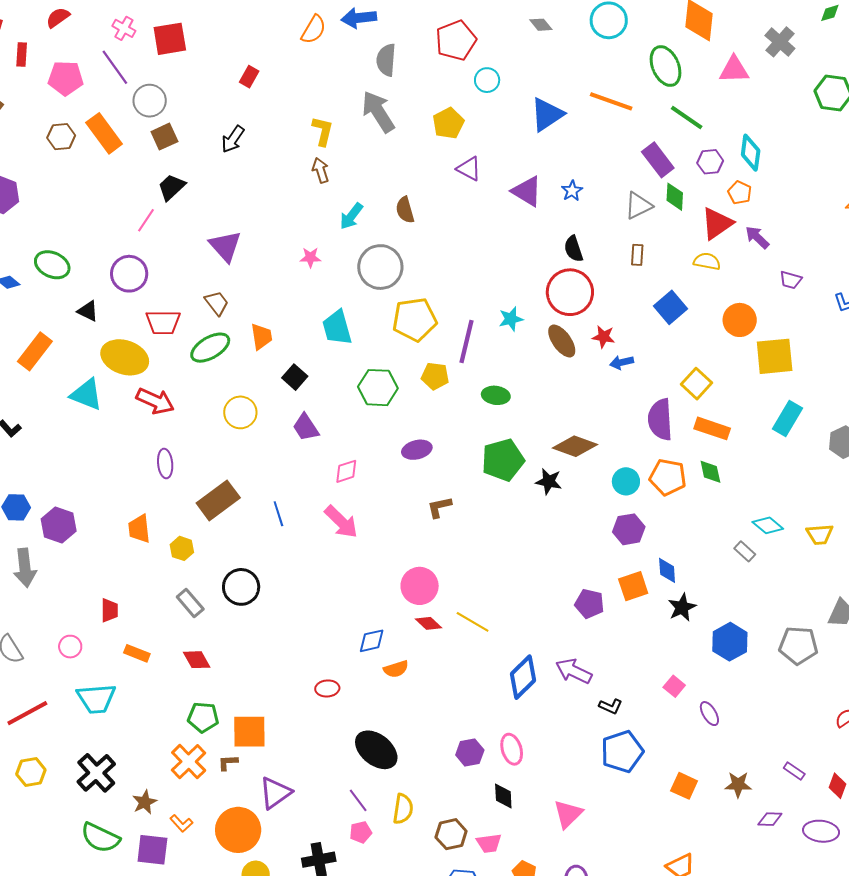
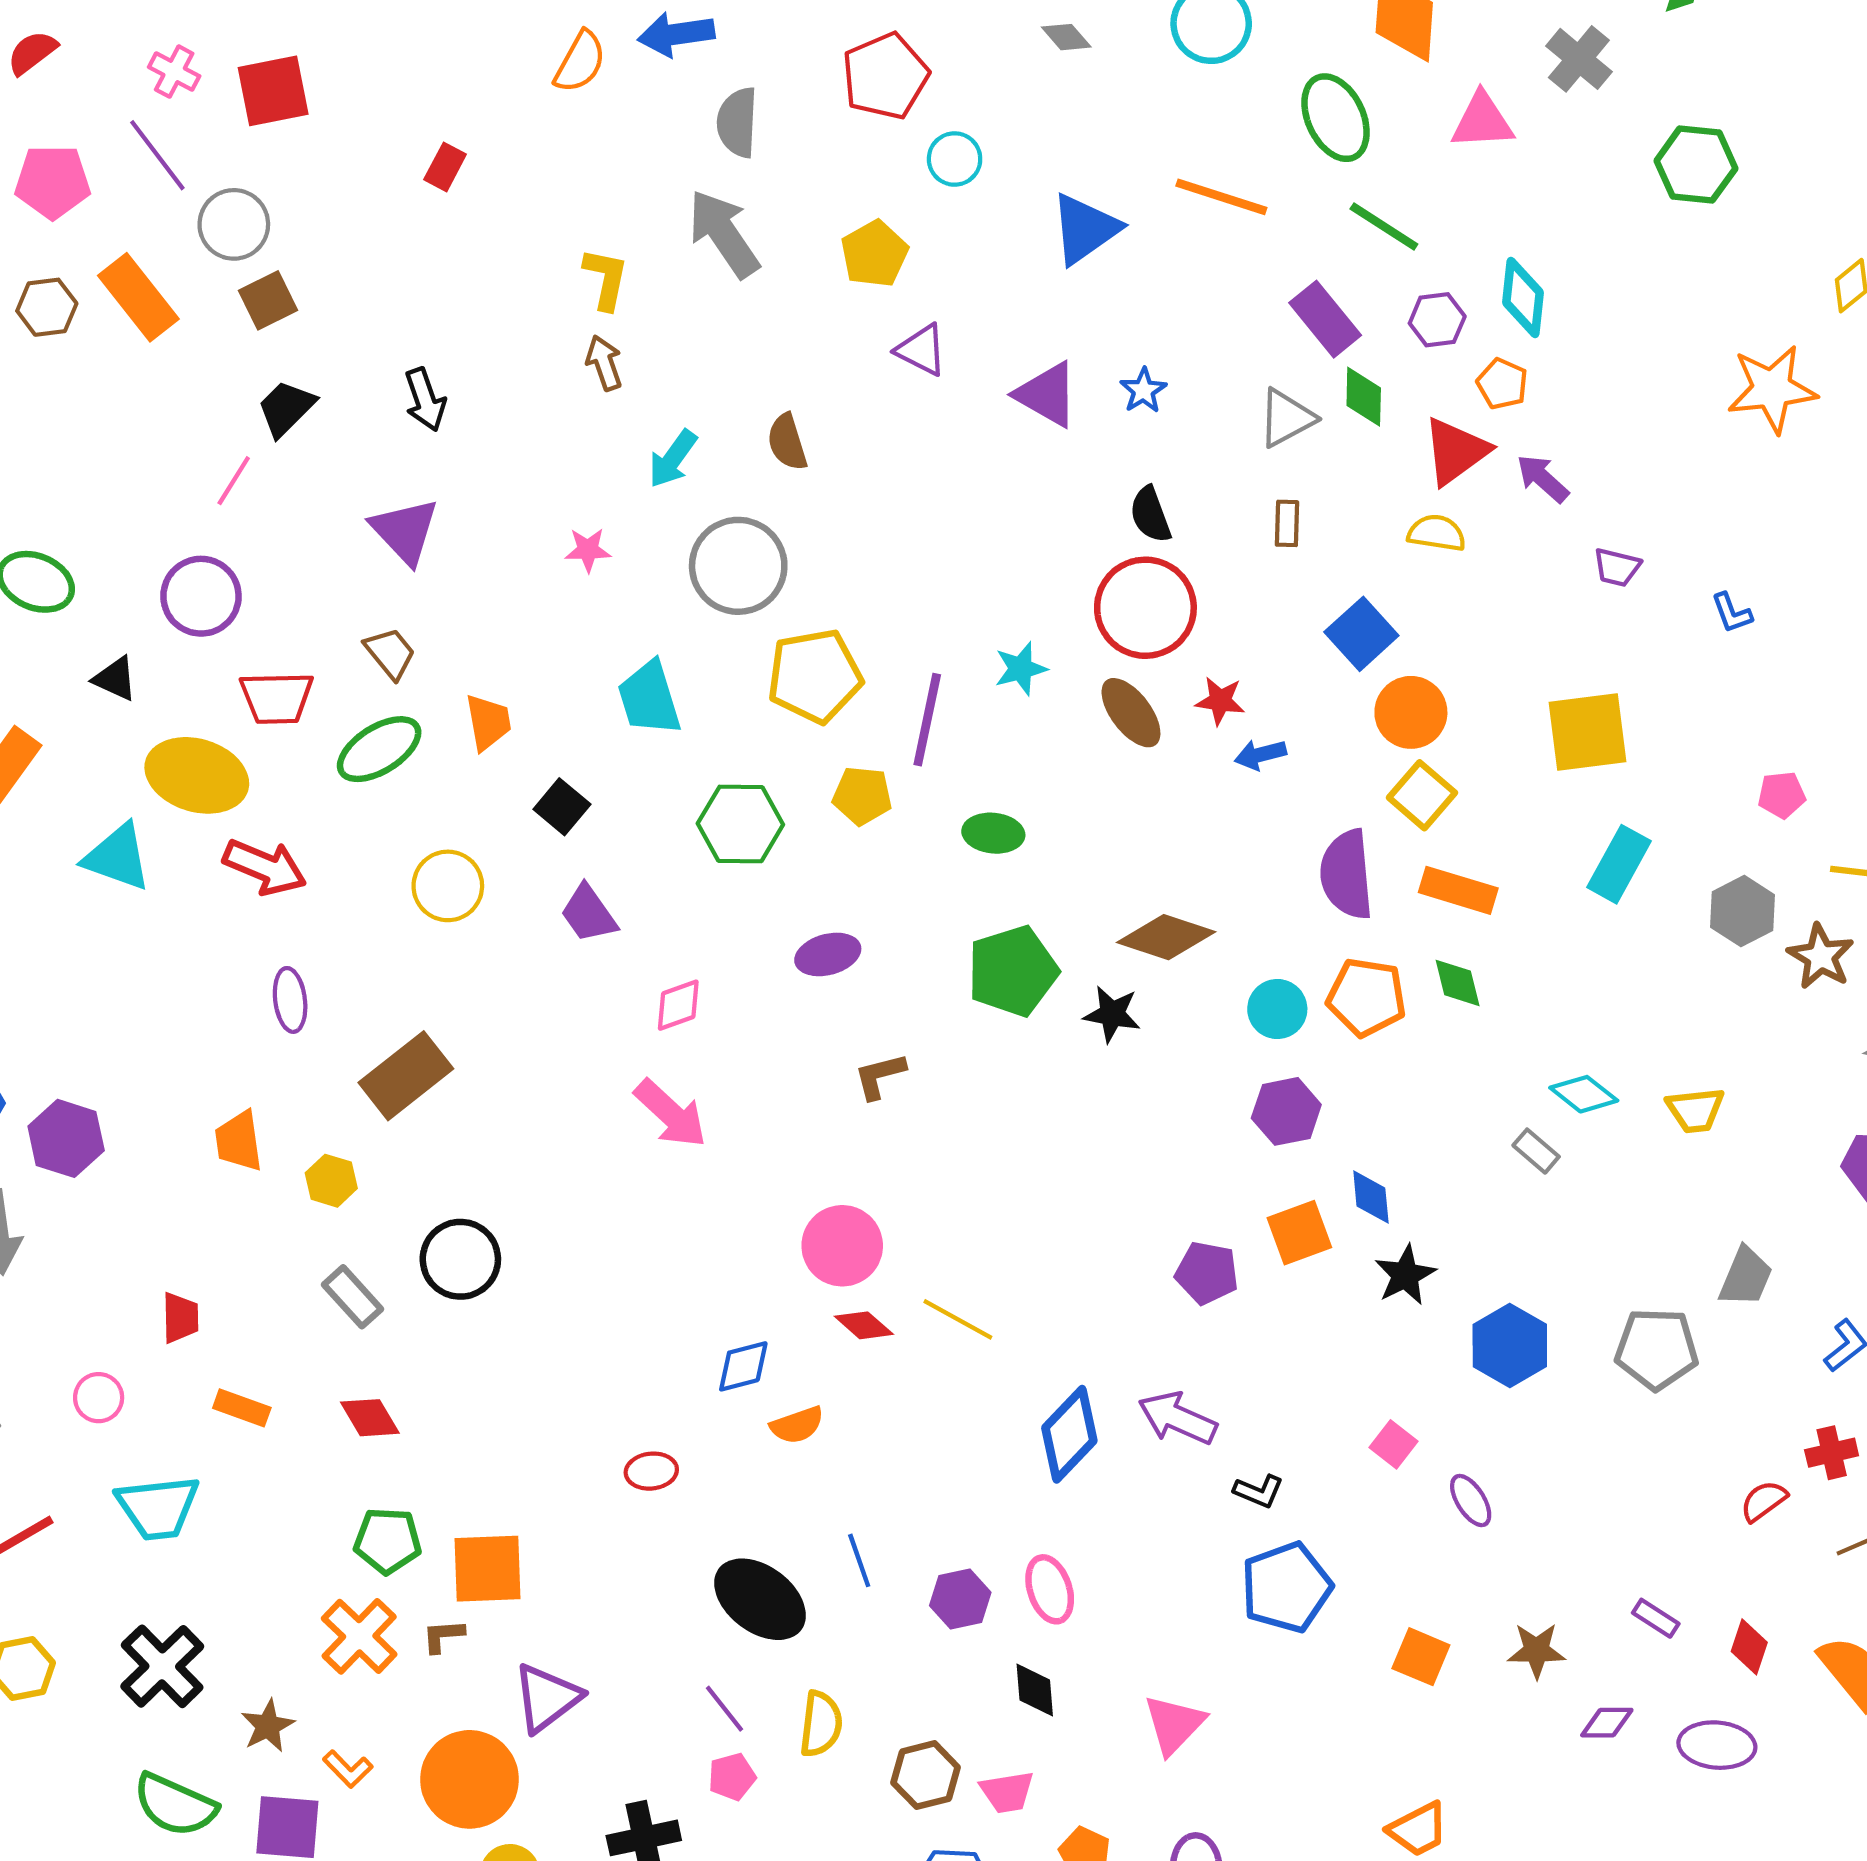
black arrow: (233, 139) -> (425, 400), moved, turned -52
orange circle: (740, 320) -> (1411, 712), moved
blue line: (278, 514) -> (859, 1560), moved

